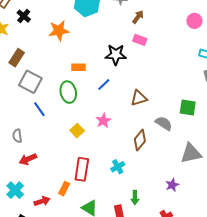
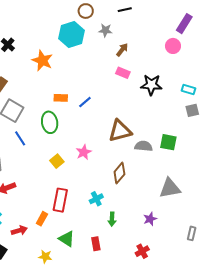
pink circle: (194, 21) -> (173, 46), moved
orange star: (59, 31) -> (42, 61), turned 30
black star: (116, 55) -> (151, 85), moved
blue line: (104, 85) -> (85, 102), moved
brown triangle: (139, 98) -> (120, 131), size x1.4
gray semicircle: (164, 123) -> (143, 146), moved, turned -30
green arrow: (135, 198) -> (112, 219), moved

